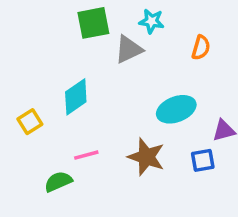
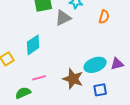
cyan ellipse: (176, 109) -> (95, 65), moved
blue square: (203, 160) -> (100, 90), moved

